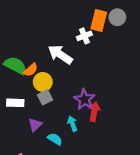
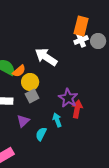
gray circle: (117, 17) -> (98, 41), moved
white cross: (84, 36) -> (81, 40), moved
cyan semicircle: (55, 139) -> (41, 134), turned -96

